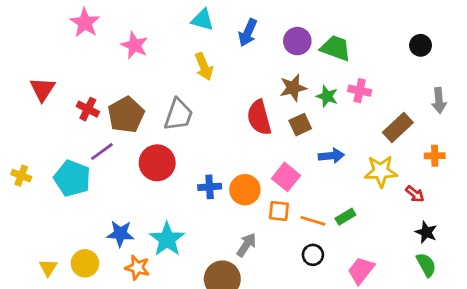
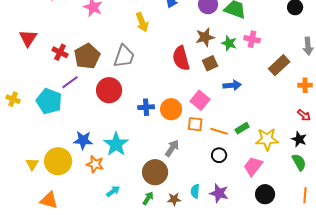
yellow star: (381, 171) -> (267, 139), moved
red arrow: (415, 194) -> (304, 115), moved
yellow circle: (85, 263) -> (58, 161), size x1.4

